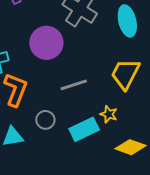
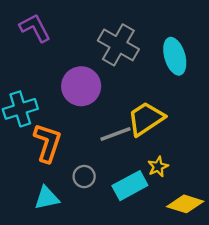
yellow trapezoid: (125, 74) -> (146, 119), moved, turned 32
yellow star: (109, 114) -> (158, 167), turned 30

